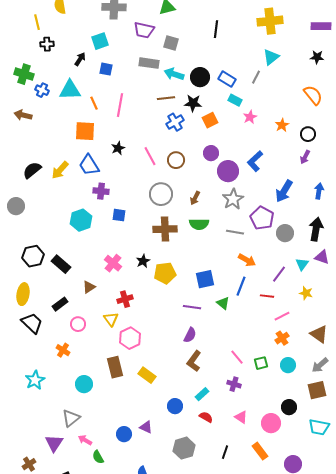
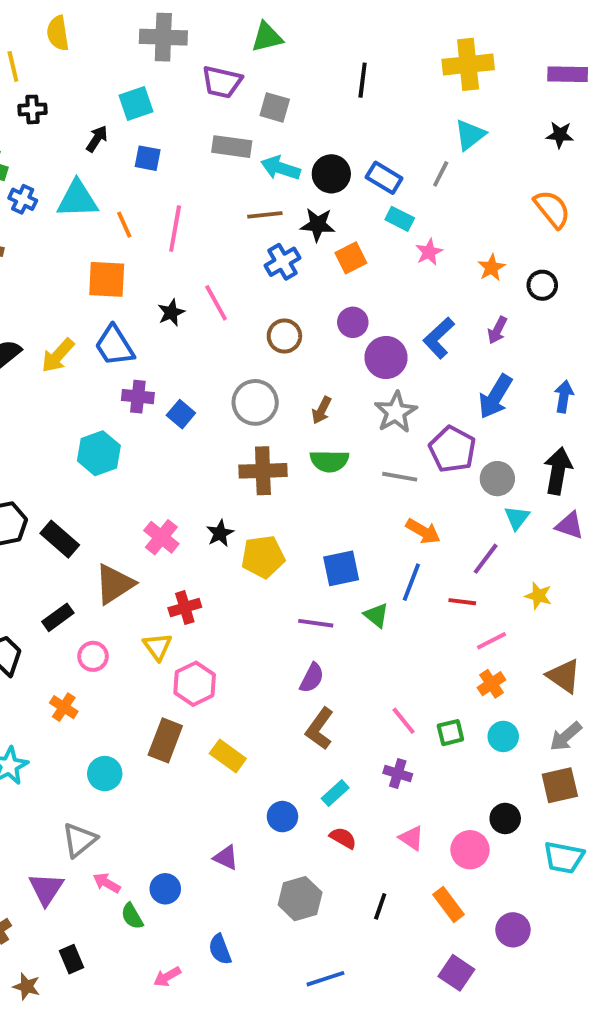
pink line: (150, 156) -> (216, 303), moved
purple arrow: (305, 157) -> (497, 330), moved
blue square: (119, 215) -> (181, 414), moved, turned 32
cyan triangle: (302, 264) -> (517, 518), moved
brown triangle: (89, 287) -> (114, 584), size x1.6
brown rectangle: (115, 367) -> (165, 740), turned 35
blue circle: (124, 434) -> (165, 889), moved

